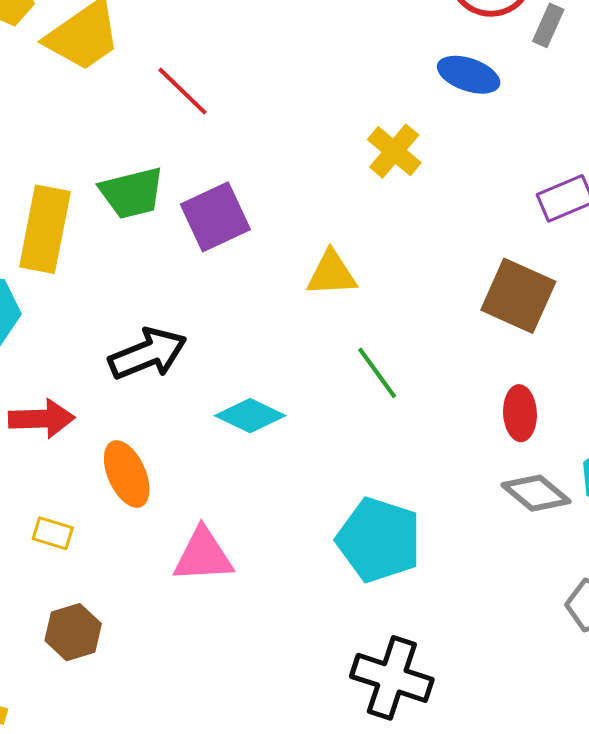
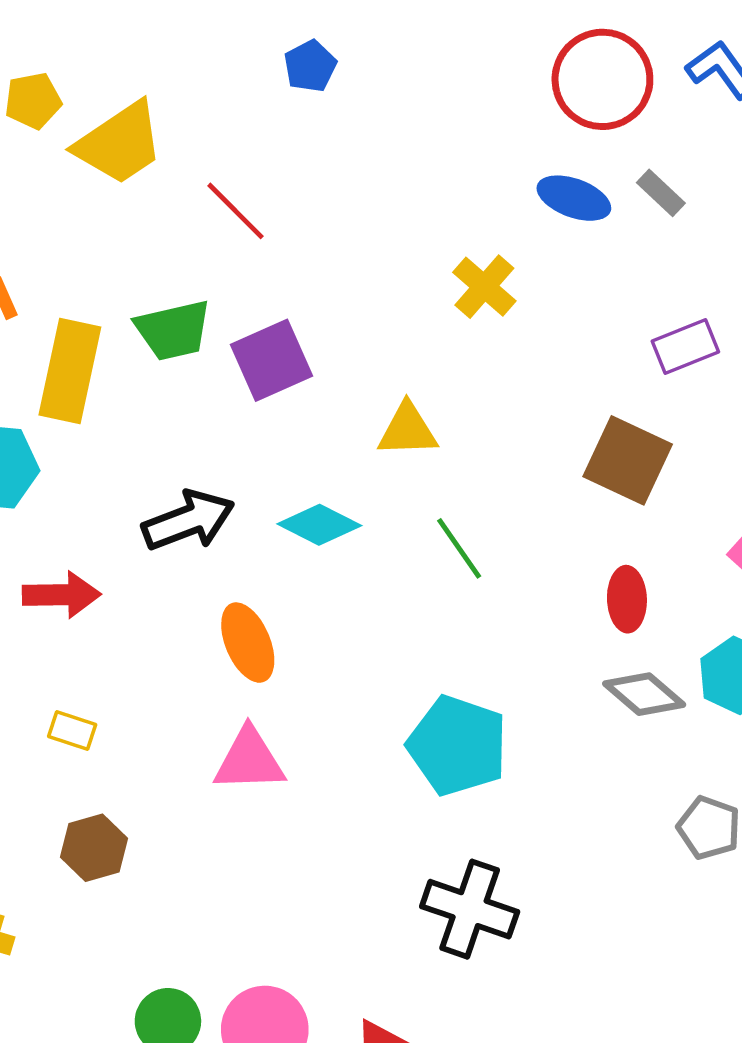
gray rectangle: (548, 25) -> (661, 193), moved, turned -72
cyan diamond: (250, 416) -> (319, 525), moved
orange ellipse: (127, 474) -> (248, 643), moved

